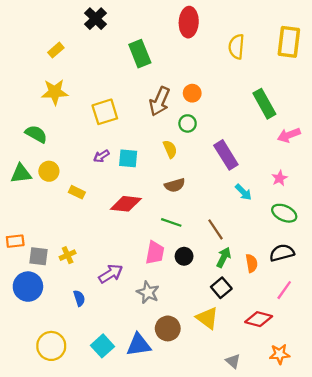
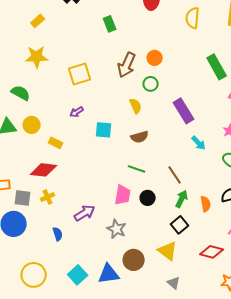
green rectangle: (140, 54) -> (110, 24), size x0.7
cyan square: (128, 158) -> (104, 130), moved
red diamond: (126, 204) -> (44, 170), moved
gray triangle: (233, 361) -> (174, 283), moved

